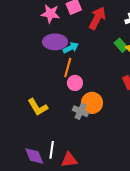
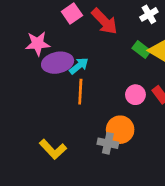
pink star: (50, 14) -> (38, 44), moved
red arrow: (97, 18) -> (104, 21), turned 120
pink circle: (75, 83) -> (135, 95), moved

